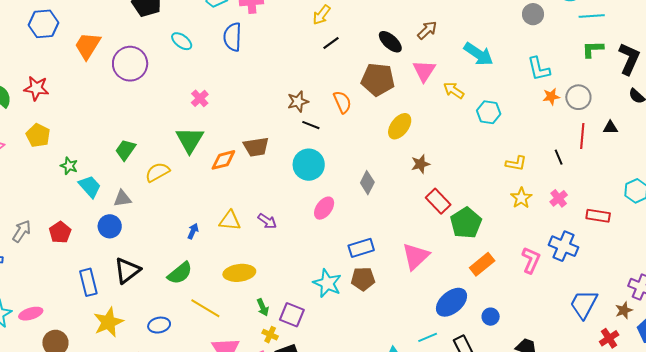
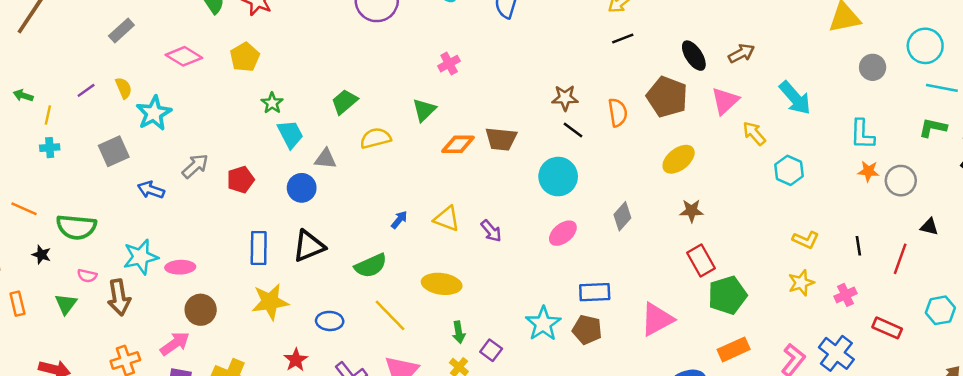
red line: (582, 136) -> (900, 259), moved
green triangle: (190, 140) -> (424, 110), size x0.7
purple square: (292, 315) -> (491, 350), size x0.7

